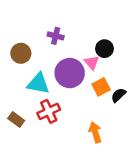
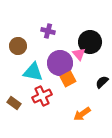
black circle: (104, 49) -> (90, 42), size x1.5
orange square: (101, 87) -> (68, 79), moved
orange arrow: (95, 132) -> (82, 114), turned -108

